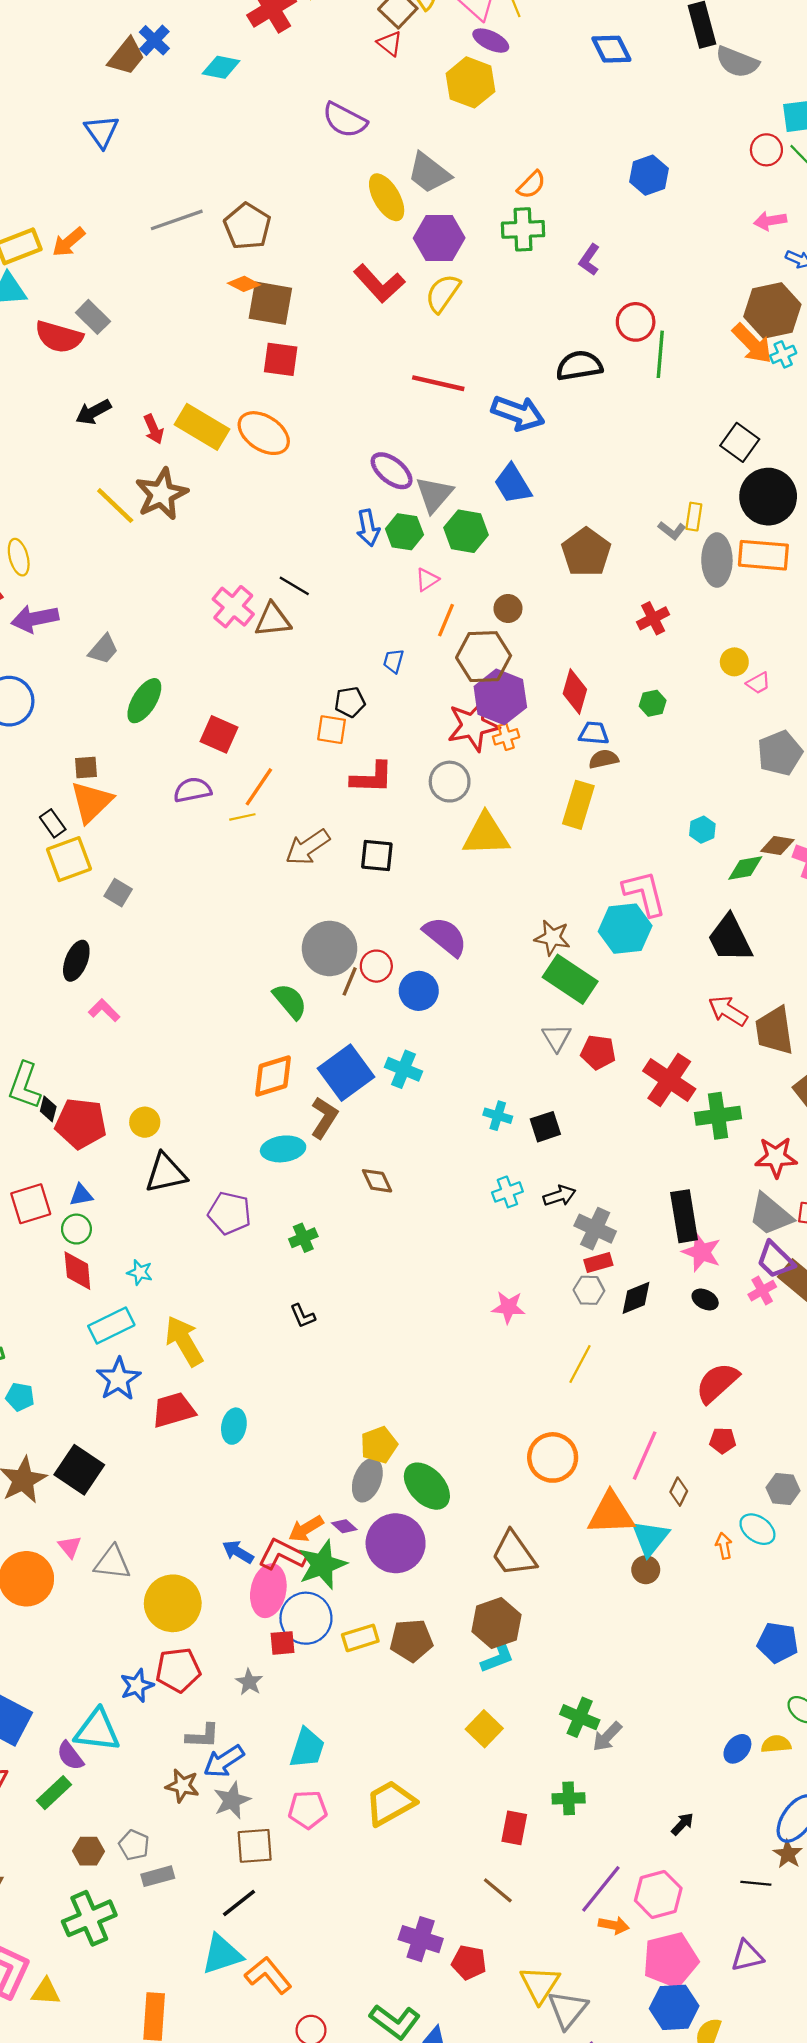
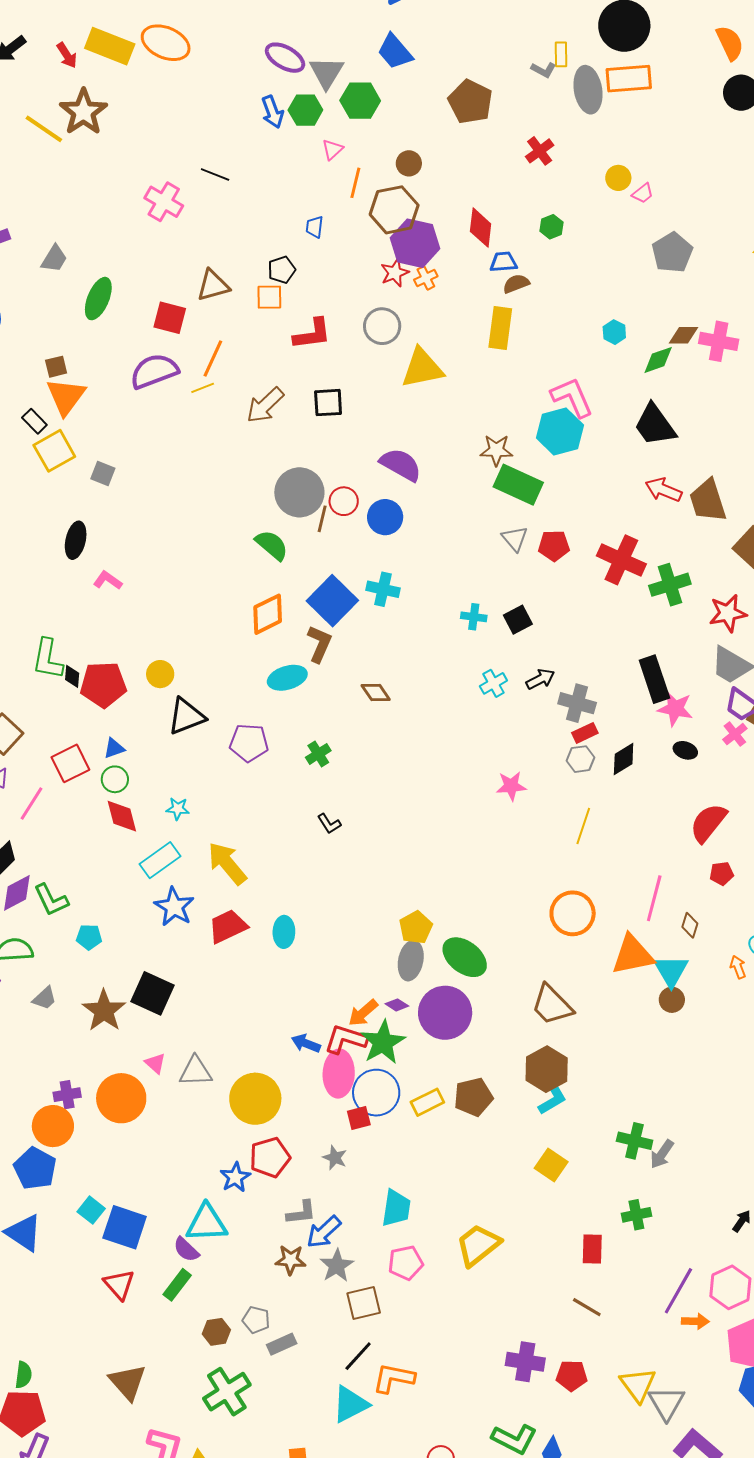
brown triangle: (273, 620) -> (213, 286), moved
red star: (473, 726) -> (395, 273), size x0.6
purple semicircle: (192, 790) -> (154, 371), size x1.4
orange L-shape: (268, 1975) -> (394, 1378), moved, turned -30

